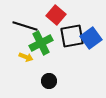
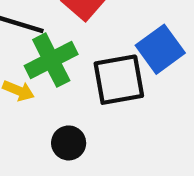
black square: (72, 36) -> (119, 80), moved

